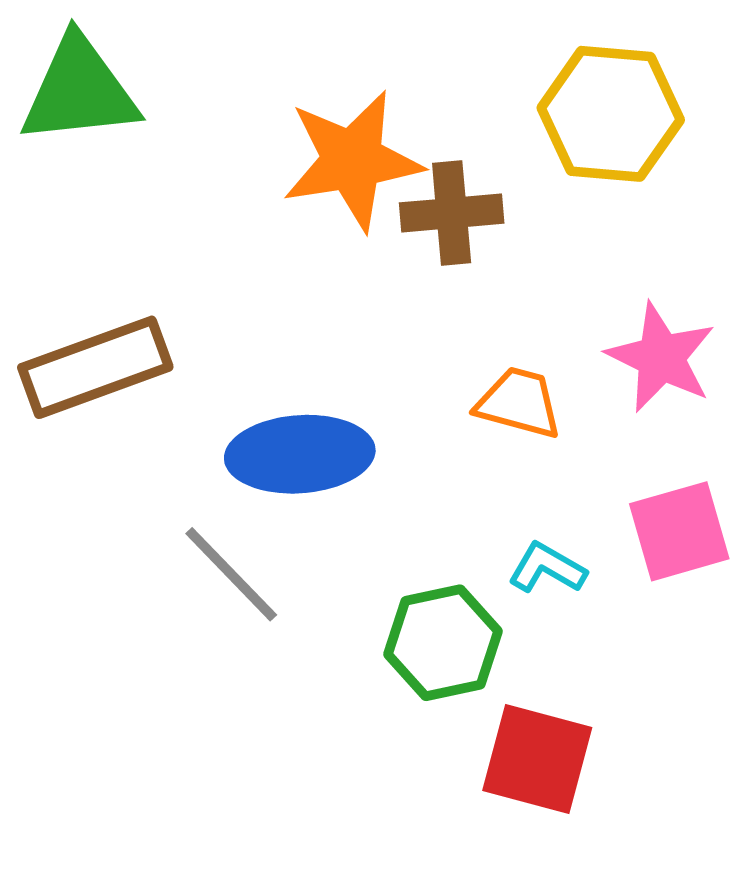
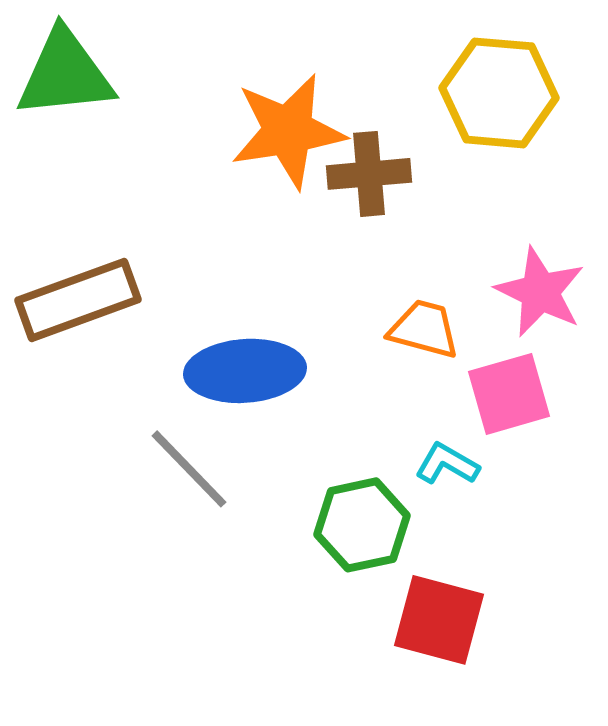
pink square: (679, 531) -> (509, 394), moved

